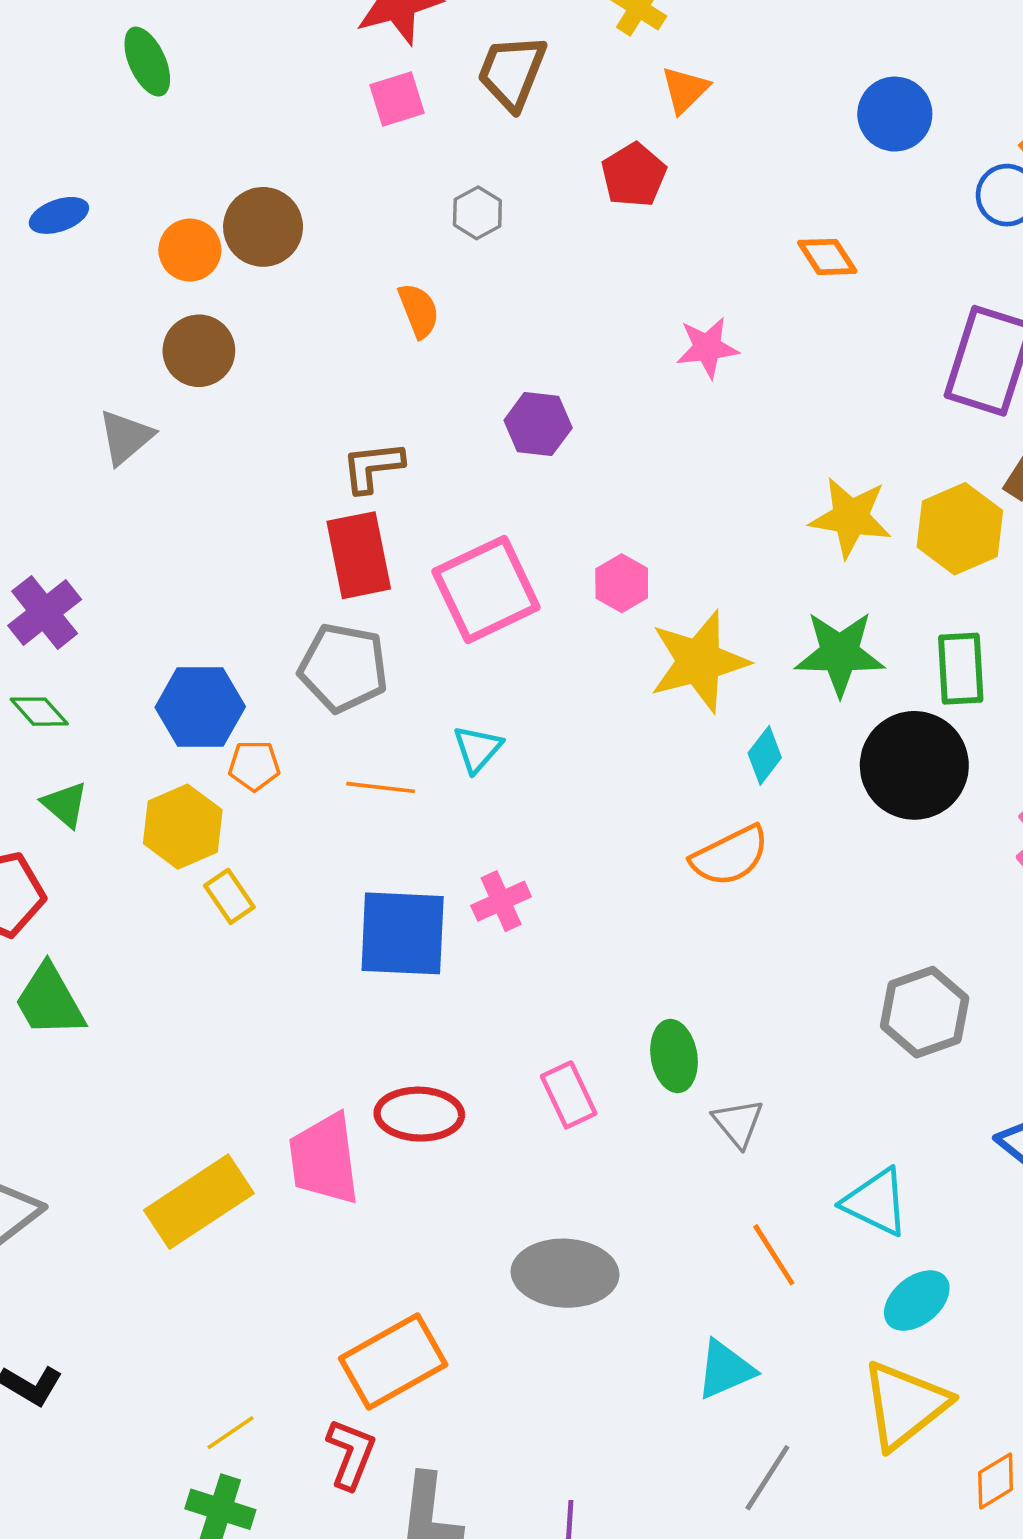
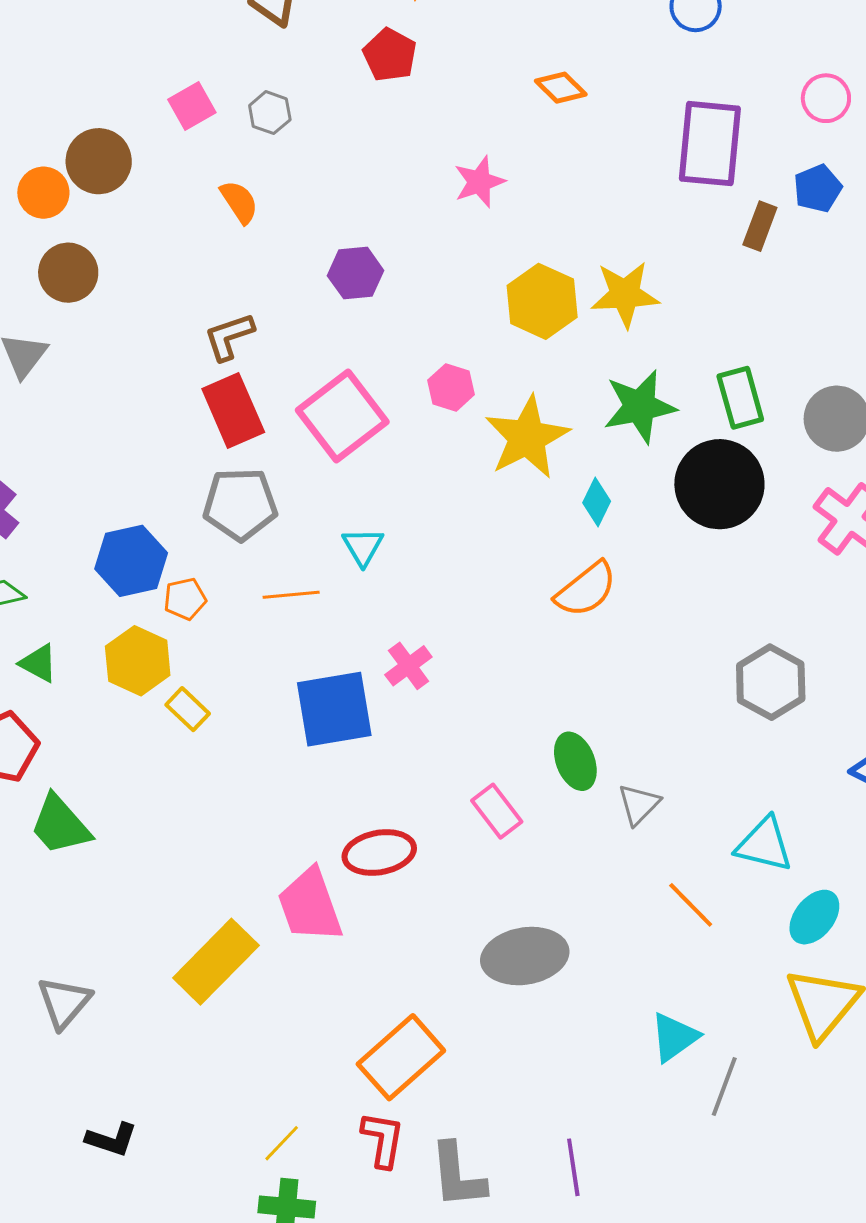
pink square: (397, 99) -> (192, 106), moved
yellow hexagon: (960, 529) -> (542, 301), moved
gray triangle: (738, 1123) -> (639, 804), turned 36
cyan triangle: (725, 1370) -> (674, 1037), moved

